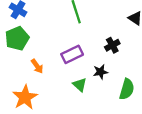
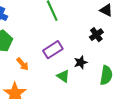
black cross: (112, 45) -> (96, 35), moved

